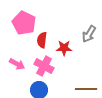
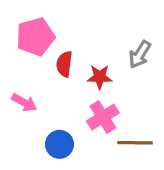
pink pentagon: (24, 23) -> (35, 37), turned 30
pink cross: (44, 66) -> (103, 117), moved, turned 30

